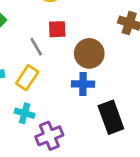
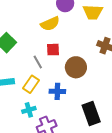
blue cross: (83, 84) -> (57, 91), moved
cyan cross: (25, 113) -> (29, 110), turned -32

